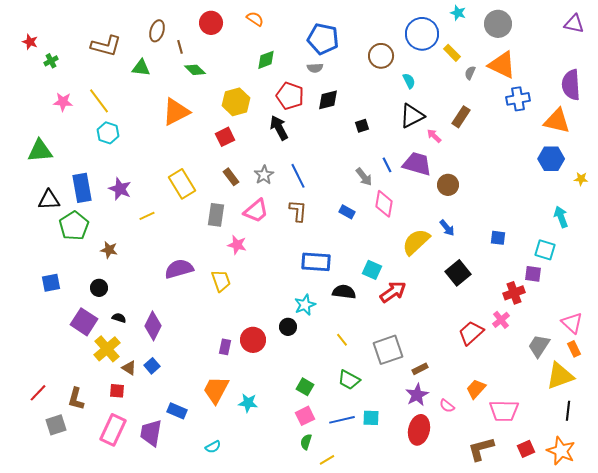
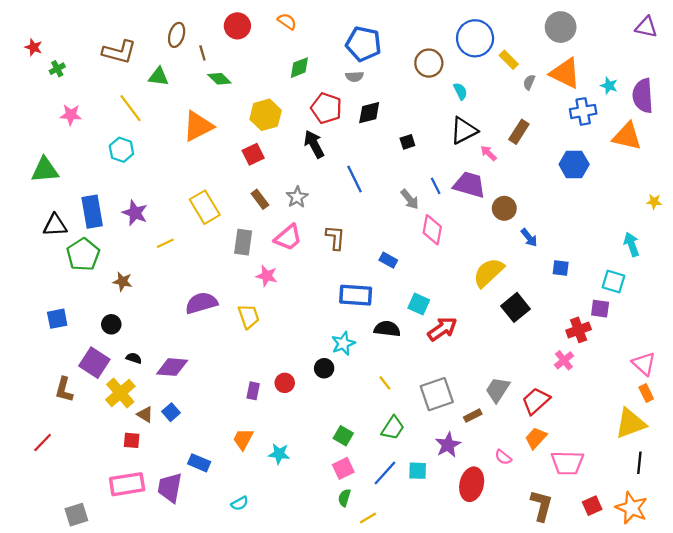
cyan star: (458, 13) -> (609, 86), moved
yellow line: (99, 101) -> (130, 108), moved
blue hexagon: (551, 159) -> (574, 164), moved
blue line: (298, 176) -> (355, 179), moved
blue rectangle: (347, 212) -> (388, 260), moved
blue arrow: (447, 228) -> (529, 238), moved
yellow semicircle: (416, 242) -> (489, 273), moved
purple diamond: (153, 326) -> (172, 367), turned 68
red trapezoid: (471, 333) -> (536, 401), moved
red circle: (253, 340) -> (285, 383), size x0.7
gray trapezoid: (539, 346) -> (498, 390), moved
green trapezoid: (349, 380) -> (393, 428), turned -85
orange trapezoid: (216, 390) -> (243, 439), size x0.7
purple star: (417, 395) -> (448, 445), moved
brown L-shape: (76, 399) -> (64, 390), moved
blue line: (342, 420) -> (385, 473), turned -35
gray square: (56, 425) -> (76, 515), moved
pink rectangle: (113, 430) -> (127, 484), turned 56
brown L-shape: (481, 449) -> (541, 506), turned 120

